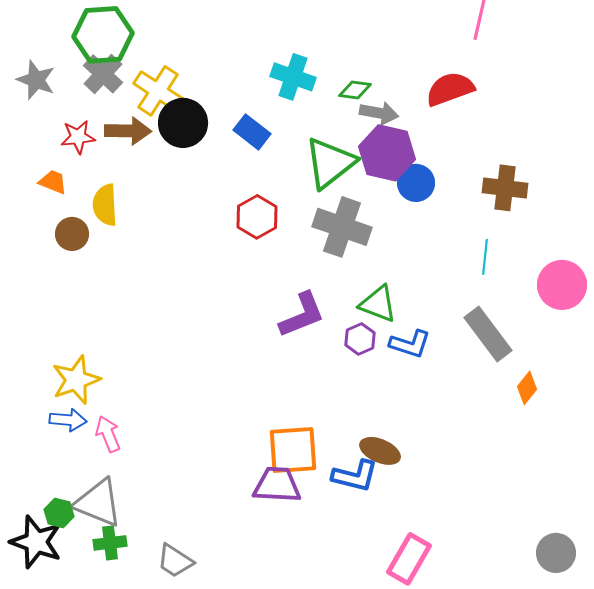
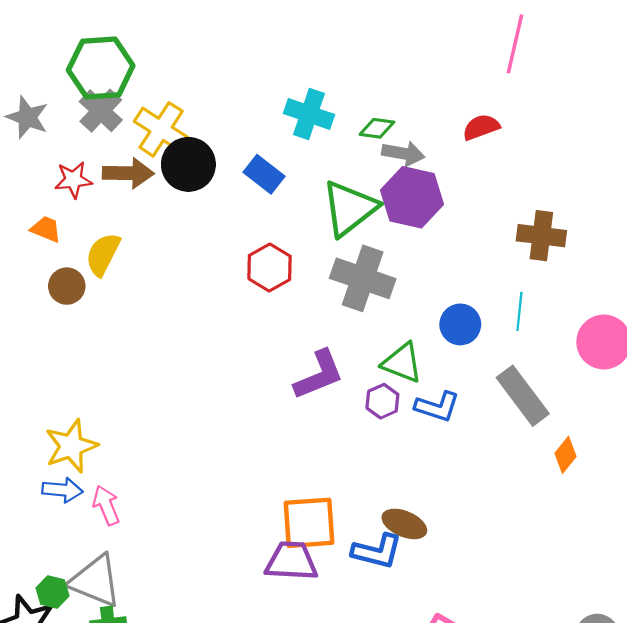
red semicircle: (450, 89) -> (481, 127), size x0.7
blue circle: (416, 183) -> (460, 324), moved
yellow semicircle: (105, 205) -> (103, 254), turned 30

